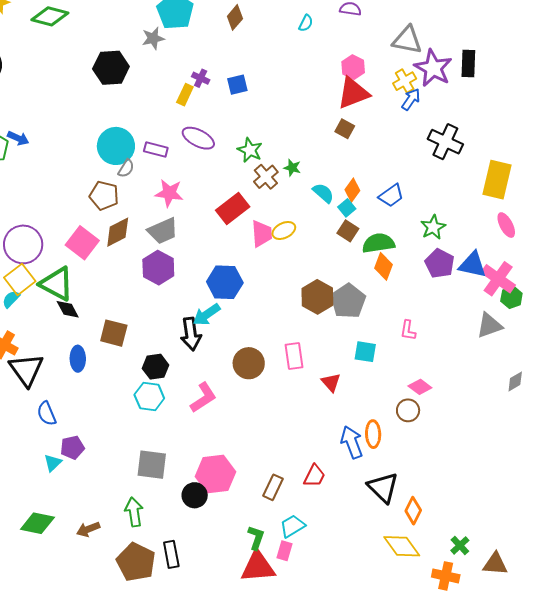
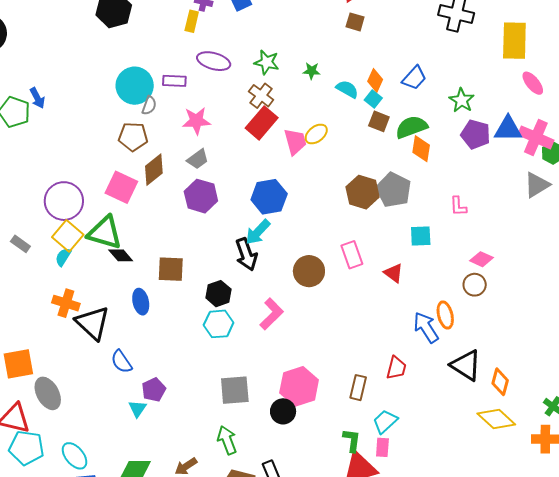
blue arrow: (18, 138) -> (37, 98), turned 50
brown cross: (266, 177) -> (261, 96), moved
gray trapezoid: (163, 231) -> (198, 159), size x0.7

